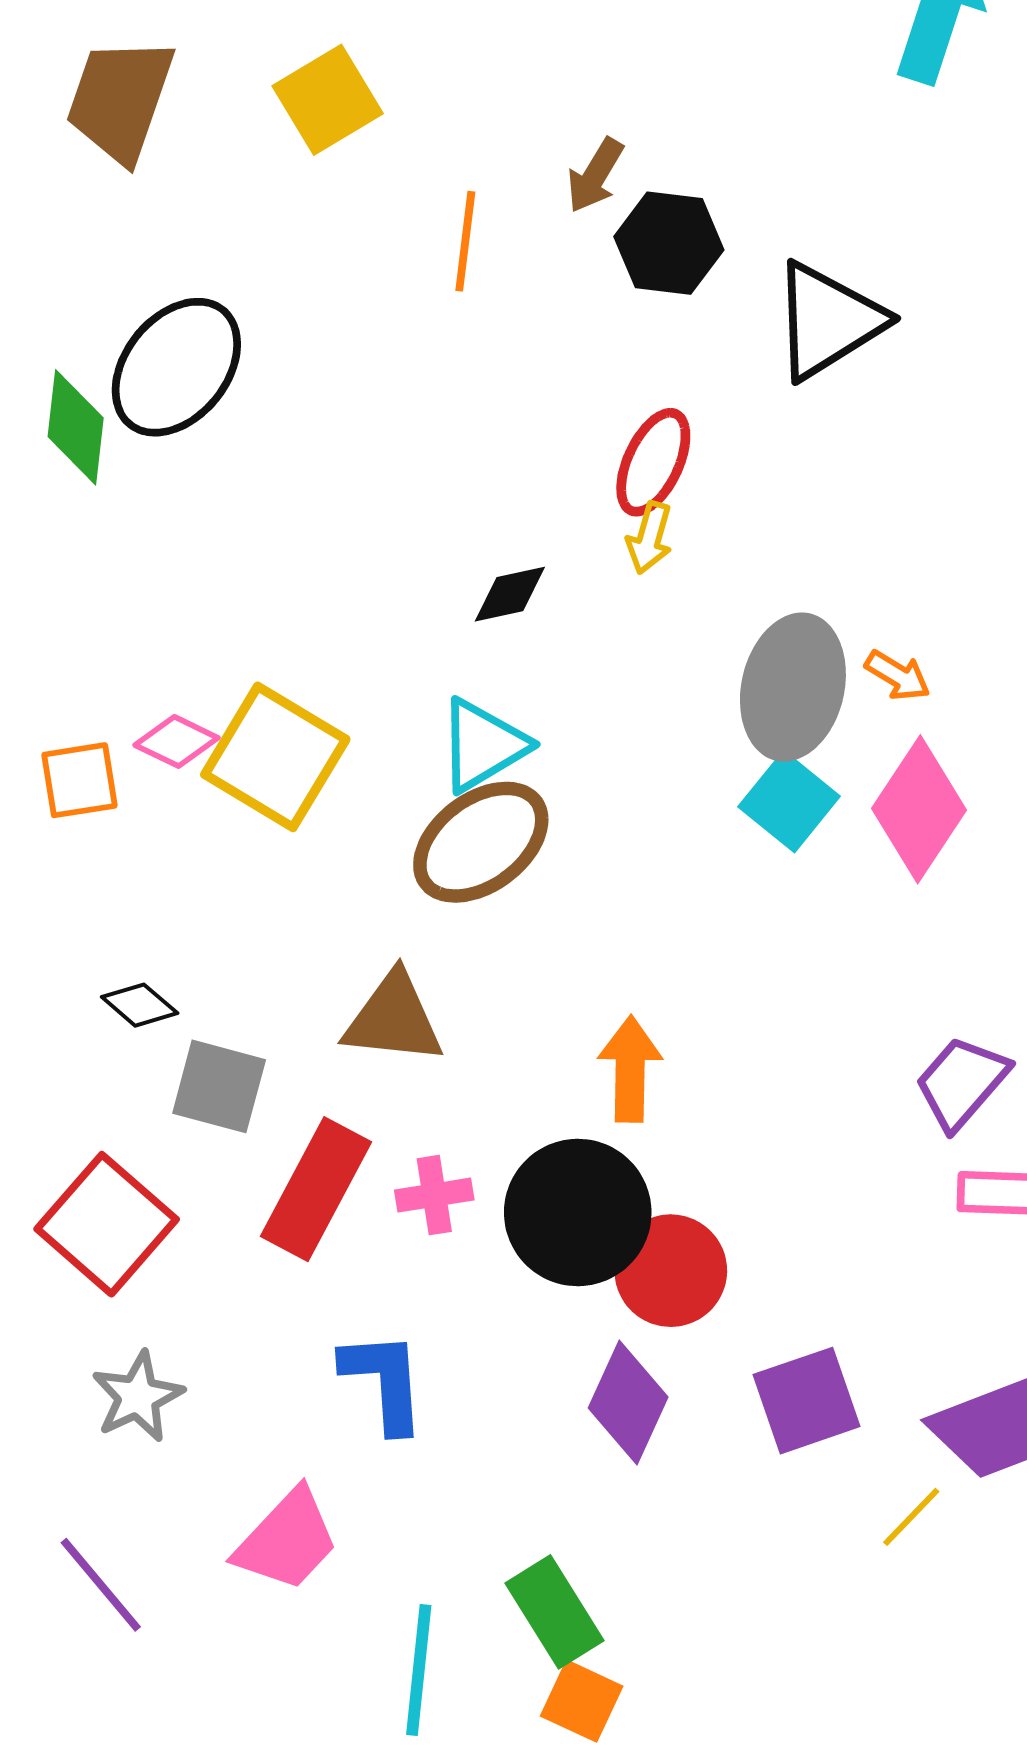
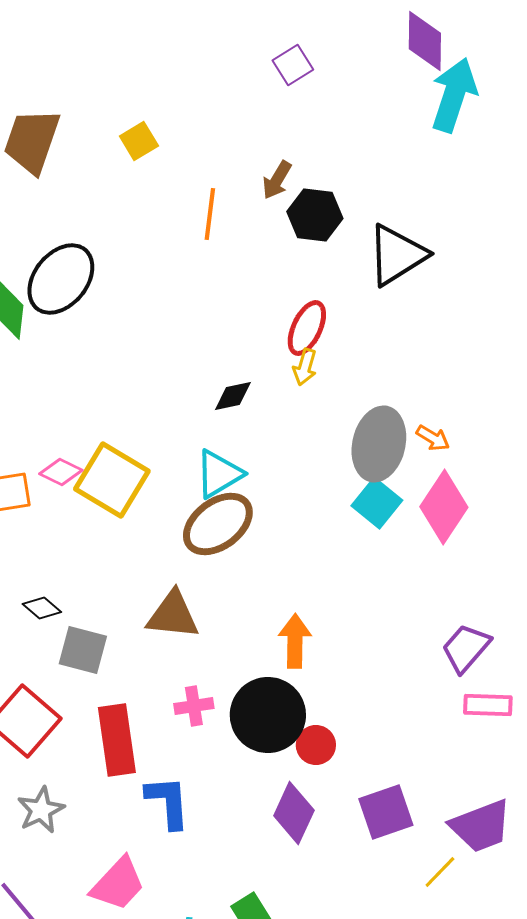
yellow square: (328, 100) -> (139, 141), size x0.7
red rectangle: (316, 1189) -> (117, 740), moved, turned -36
red circle: (671, 1271) -> (316, 745), size x0.7

